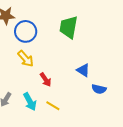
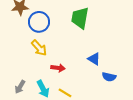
red arrow: (46, 80) -> (58, 68), turned -48

